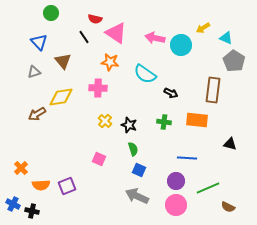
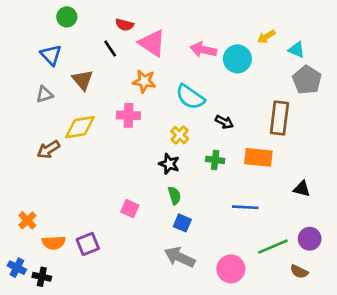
yellow cross: (105, 121) -> (180, 135), moved
purple circle: (176, 181) -> (310, 239), moved

